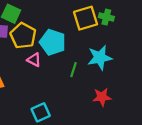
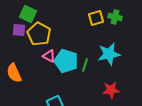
yellow square: (86, 18) -> (96, 18), size x0.7
cyan pentagon: (53, 42) -> (66, 61), moved

